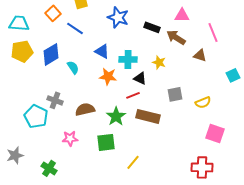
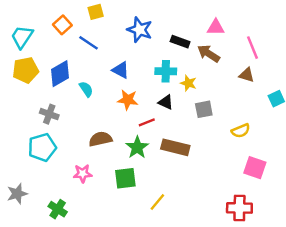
cyan trapezoid: (19, 23) -> (22, 37), turned -60
brown triangle: (200, 55) -> (247, 75), moved
cyan cross: (128, 59) -> (166, 71), moved
gray square: (175, 94) -> (204, 109), moved
red line: (133, 95) -> (147, 122), moved
gray cross: (55, 100) -> (49, 114), moved
cyan pentagon: (36, 116) -> (42, 147), turned 30

